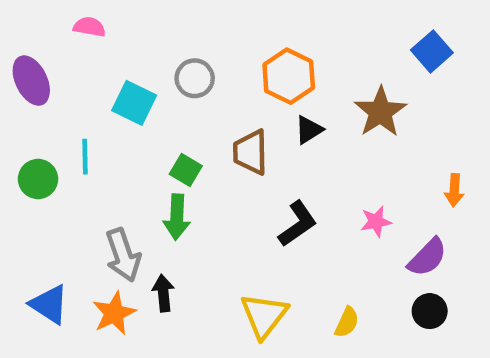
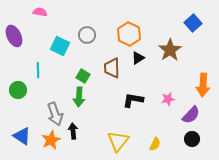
green circle: (38, 179) -> (18, 90), moved
orange arrow: (454, 190) -> (203, 85), size x1.6
black L-shape: (298, 224) -> (133, 100), turned -135

